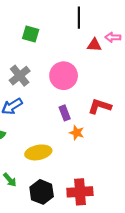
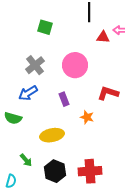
purple rectangle: (65, 113) -> (64, 99), moved

